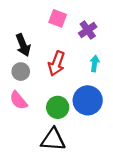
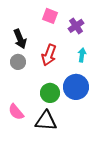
pink semicircle: (18, 100) -> (16, 112), moved

